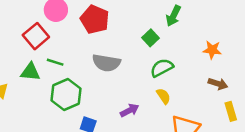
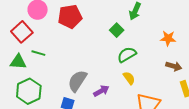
red pentagon: (95, 19) -> (70, 17), turned -30
gray semicircle: (106, 63) -> (77, 81), moved, turned 115
green hexagon: (66, 94) -> (29, 91), moved

